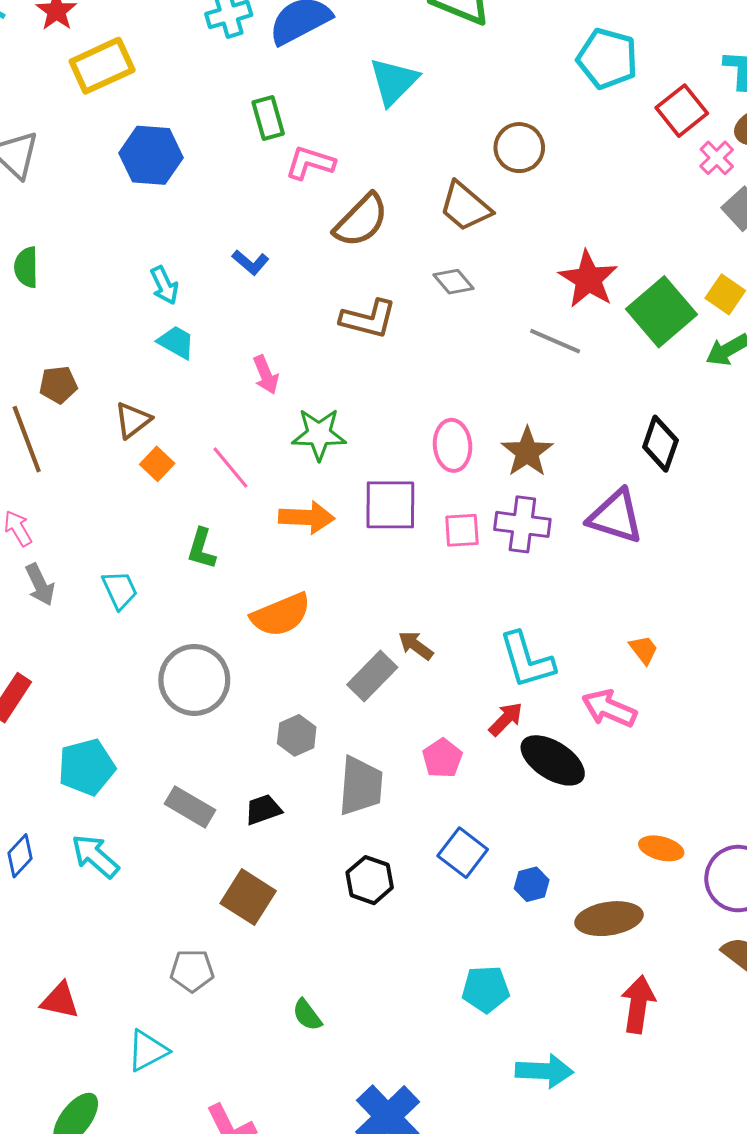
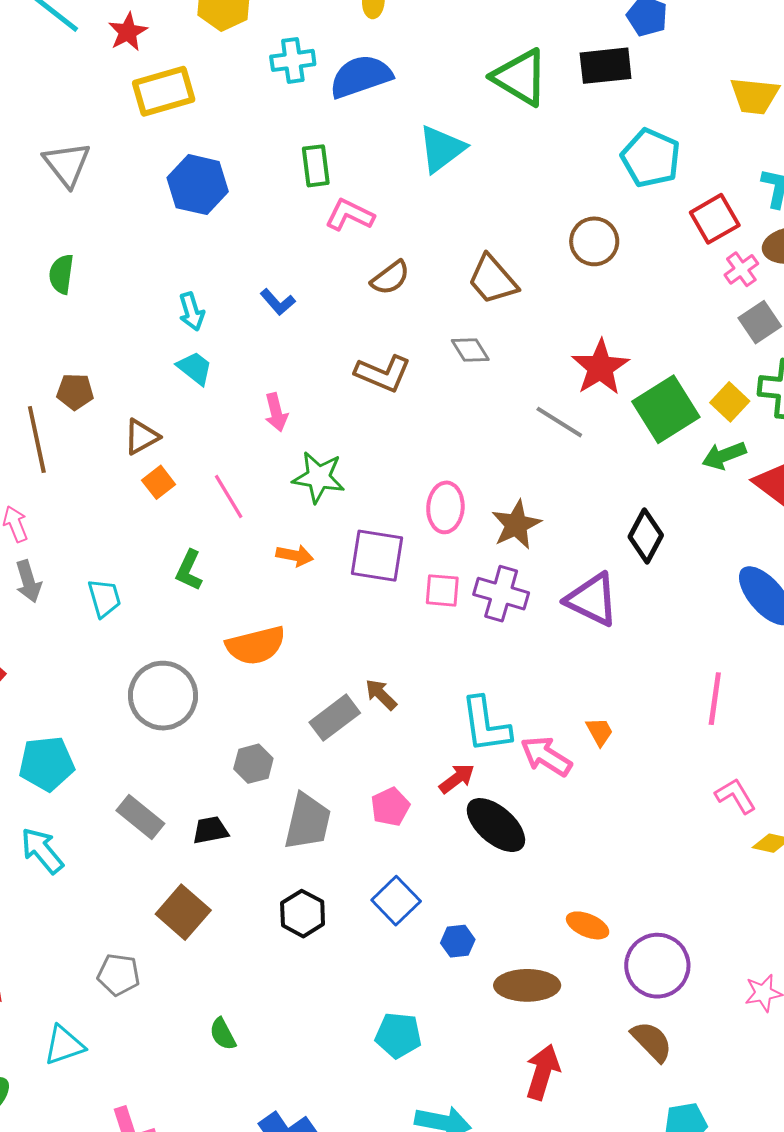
brown circle: (519, 148) -> (594, 241), moved
brown semicircle: (361, 220) -> (390, 278), size x0.7
orange arrow: (307, 517) -> (295, 555), size x0.7
pink arrow: (609, 708) -> (546, 756), moved

